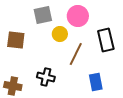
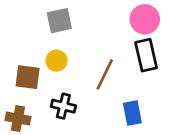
pink circle: (78, 16) -> (145, 19), moved
yellow circle: (60, 34) -> (57, 61), moved
brown square: (16, 40) -> (28, 77), moved

